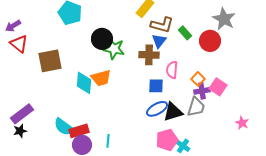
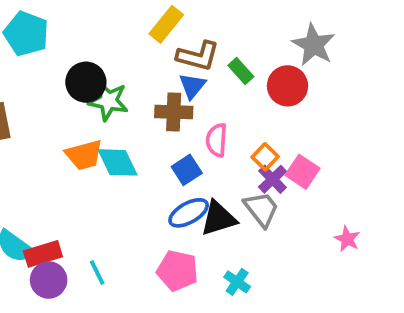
cyan diamond: (84, 83) -> (118, 162), moved, turned -30
blue square: (156, 86) -> (187, 170), turned -35
purple cross: (202, 91) -> (273, 179), turned -35
gray trapezoid: (196, 107) -> (261, 209), turned -55
pink pentagon: (167, 140) -> (177, 271), moved, turned 30
cyan line: (108, 141) -> (97, 273), turned -32

